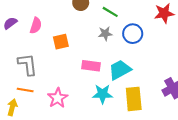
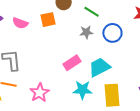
pink semicircle: (36, 26) -> (20, 23), turned 91
orange square: (61, 42) -> (48, 20), moved
pink rectangle: (91, 66) -> (72, 63), turned -42

